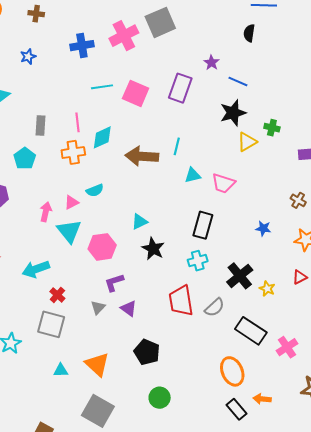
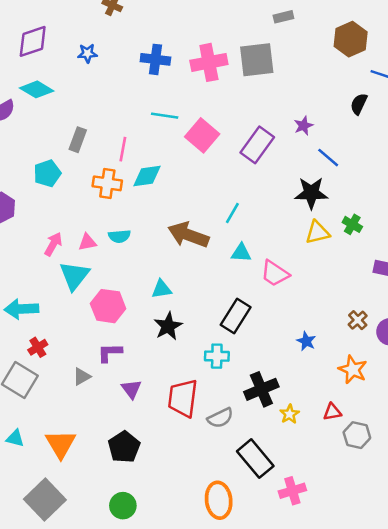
brown arrow: (142, 156) -> (188, 235), moved
purple triangle: (129, 308) -> (131, 389), moved

